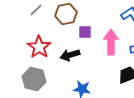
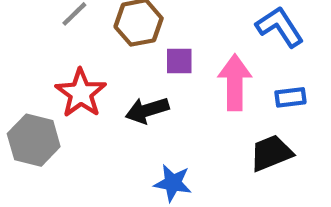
gray hexagon: (34, 79) -> (34, 140), moved

